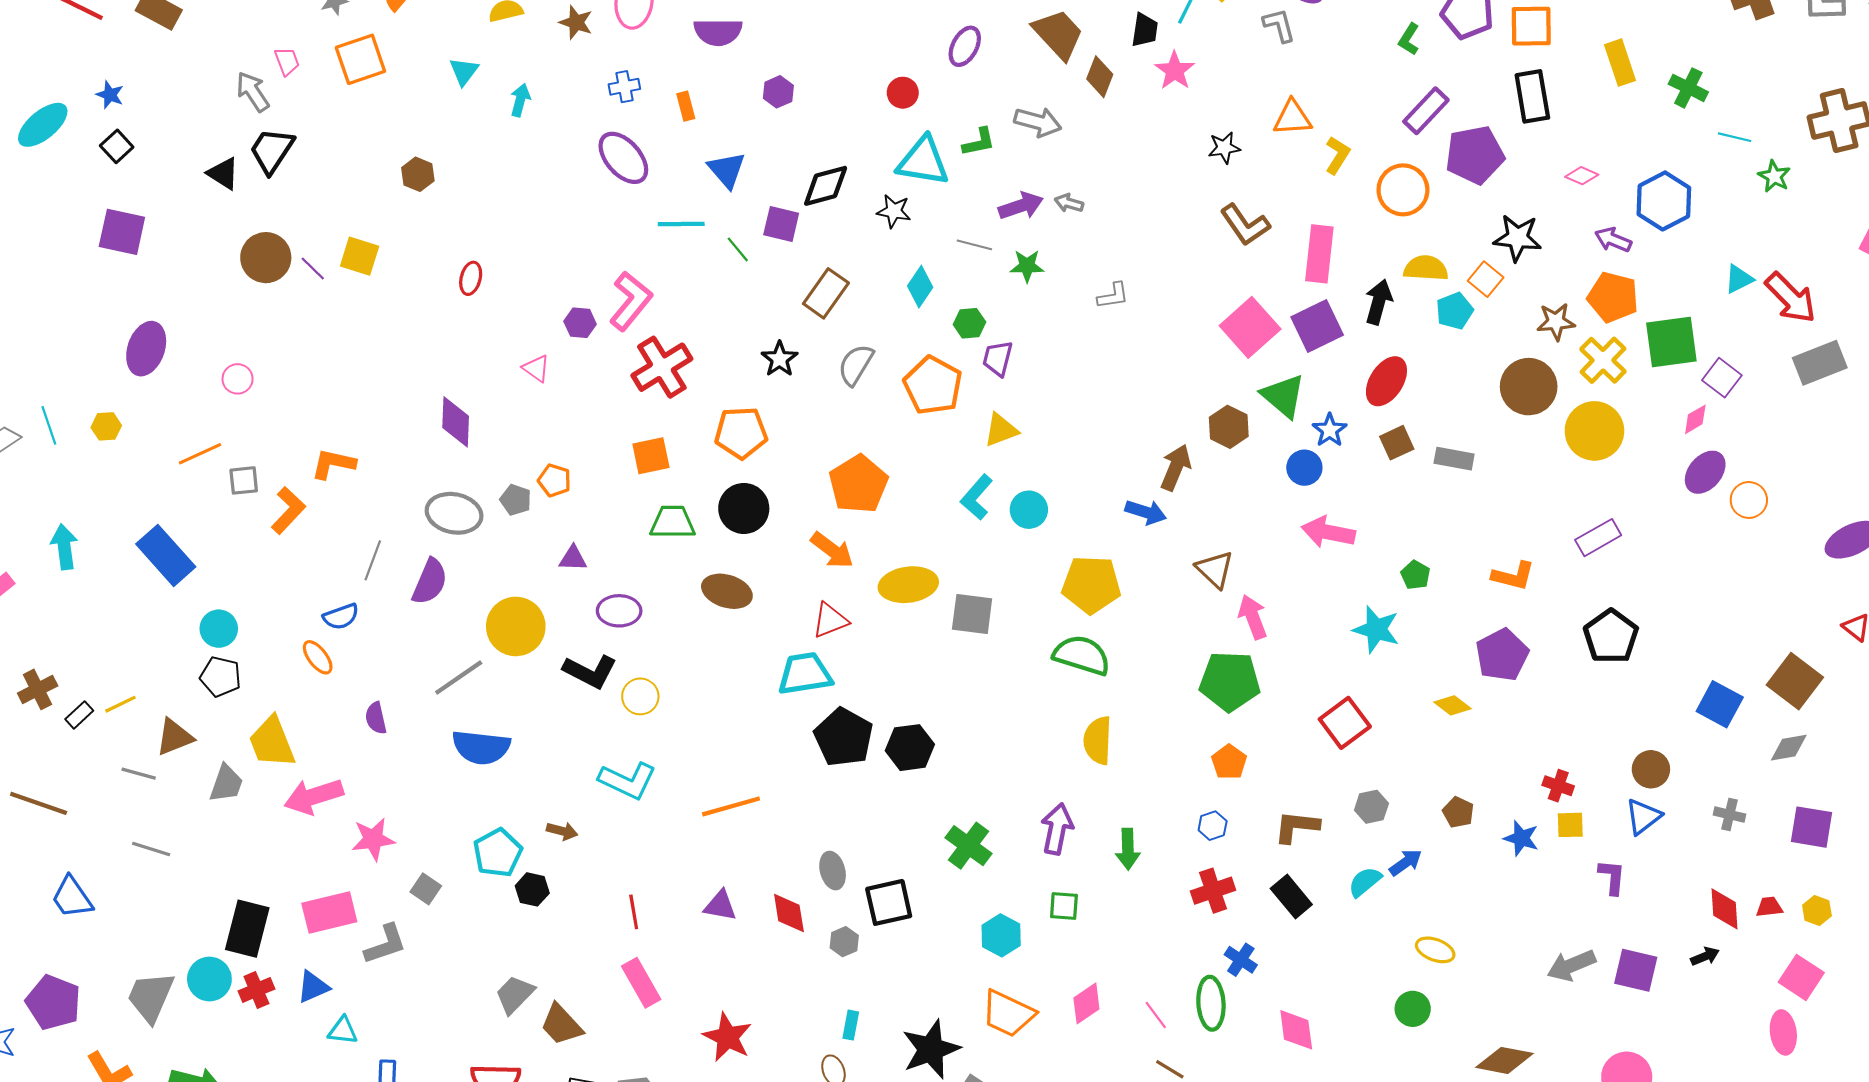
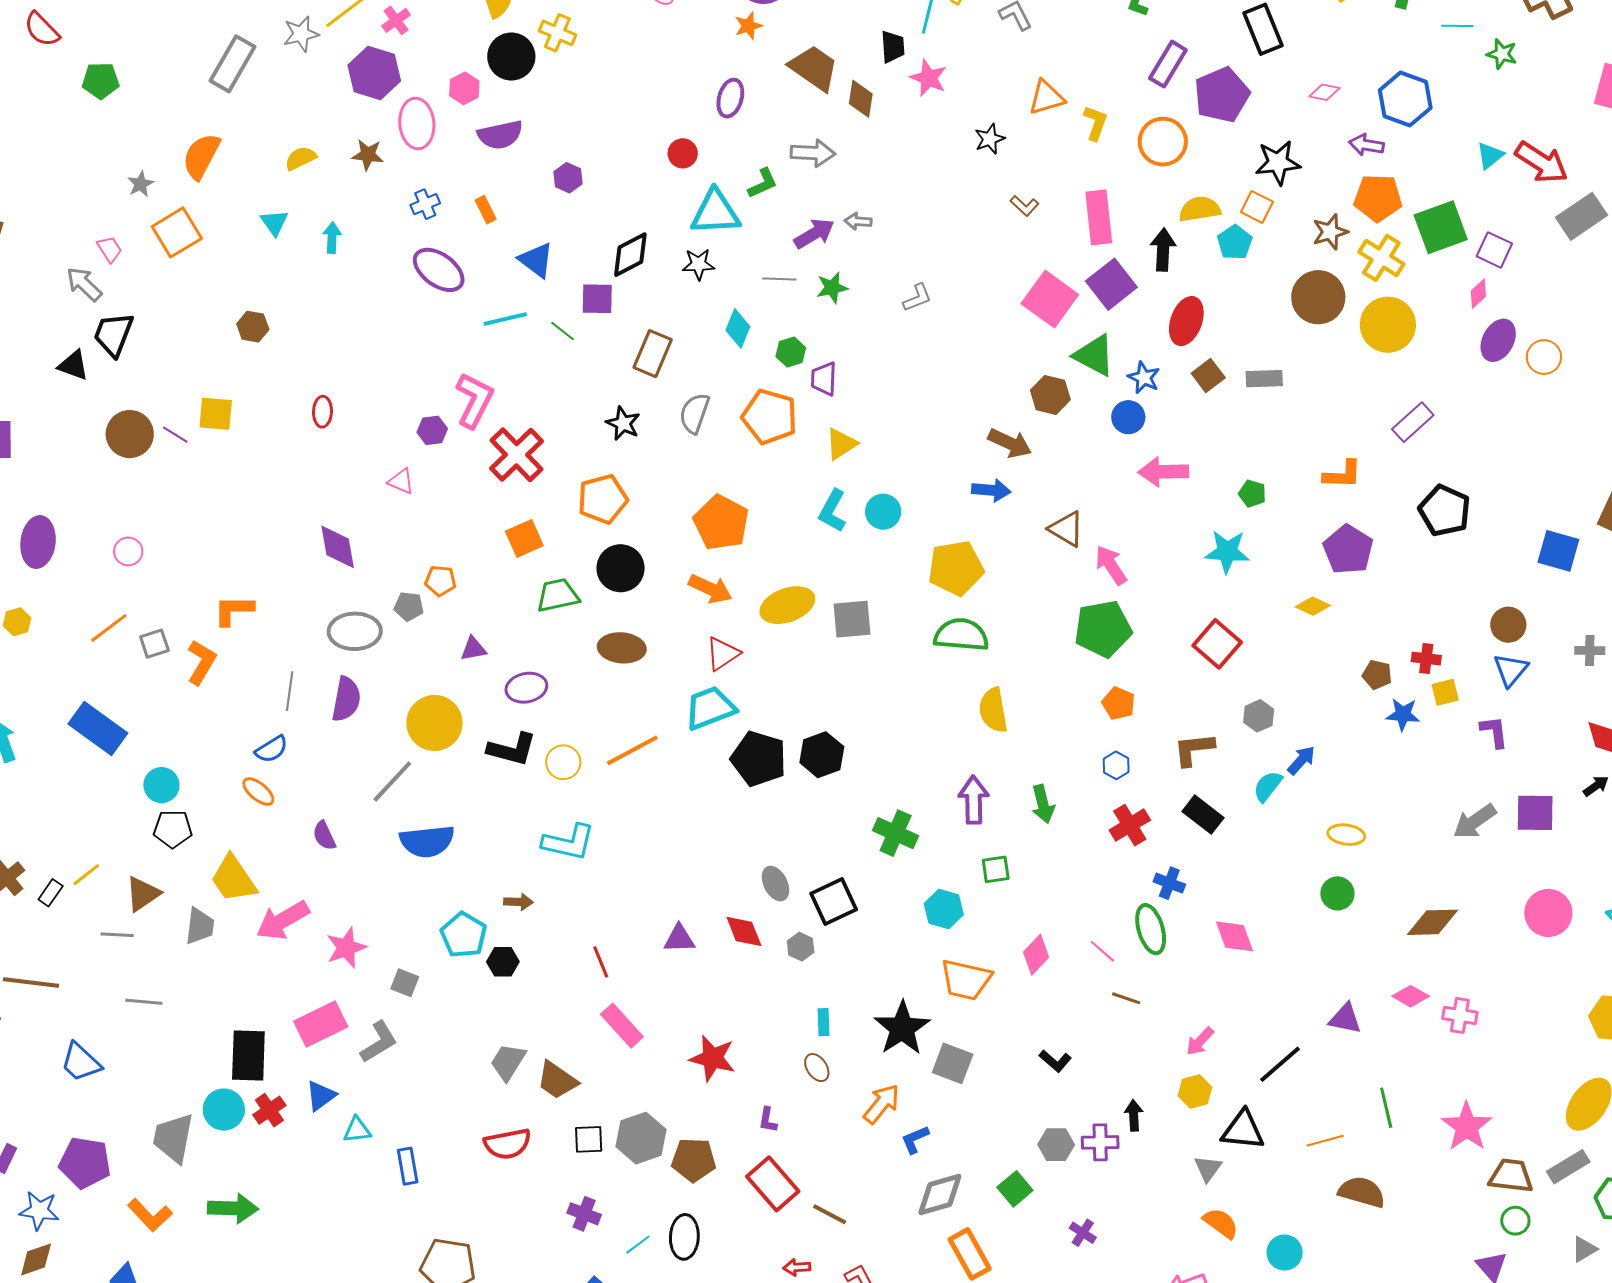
brown L-shape: (1245, 225) -> (1024, 206), size x0.6
brown arrow: (1176, 468) -> (1010, 443), turned 105
orange line: (731, 806) -> (632, 750), moved
brown pentagon: (1458, 812) -> (1377, 675), moved

